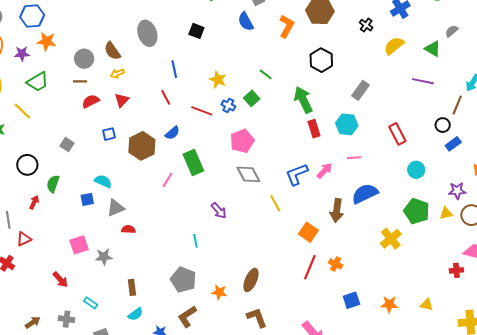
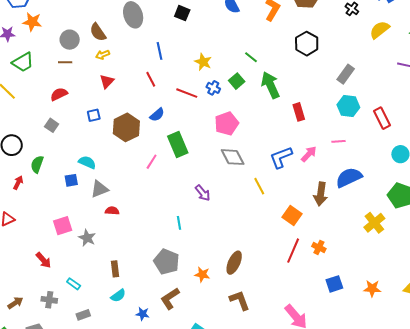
green arrow: (303, 100) -> (270, 85), moved
red semicircle: (91, 101) -> (59, 94), moved
cyan hexagon: (347, 124) -> (348, 106), moved
gray star: (104, 257) -> (87, 238), turned 30

